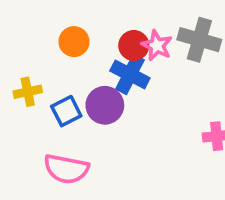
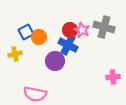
orange circle: (74, 42) -> (39, 37), moved
blue square: (66, 111) -> (26, 32), moved

